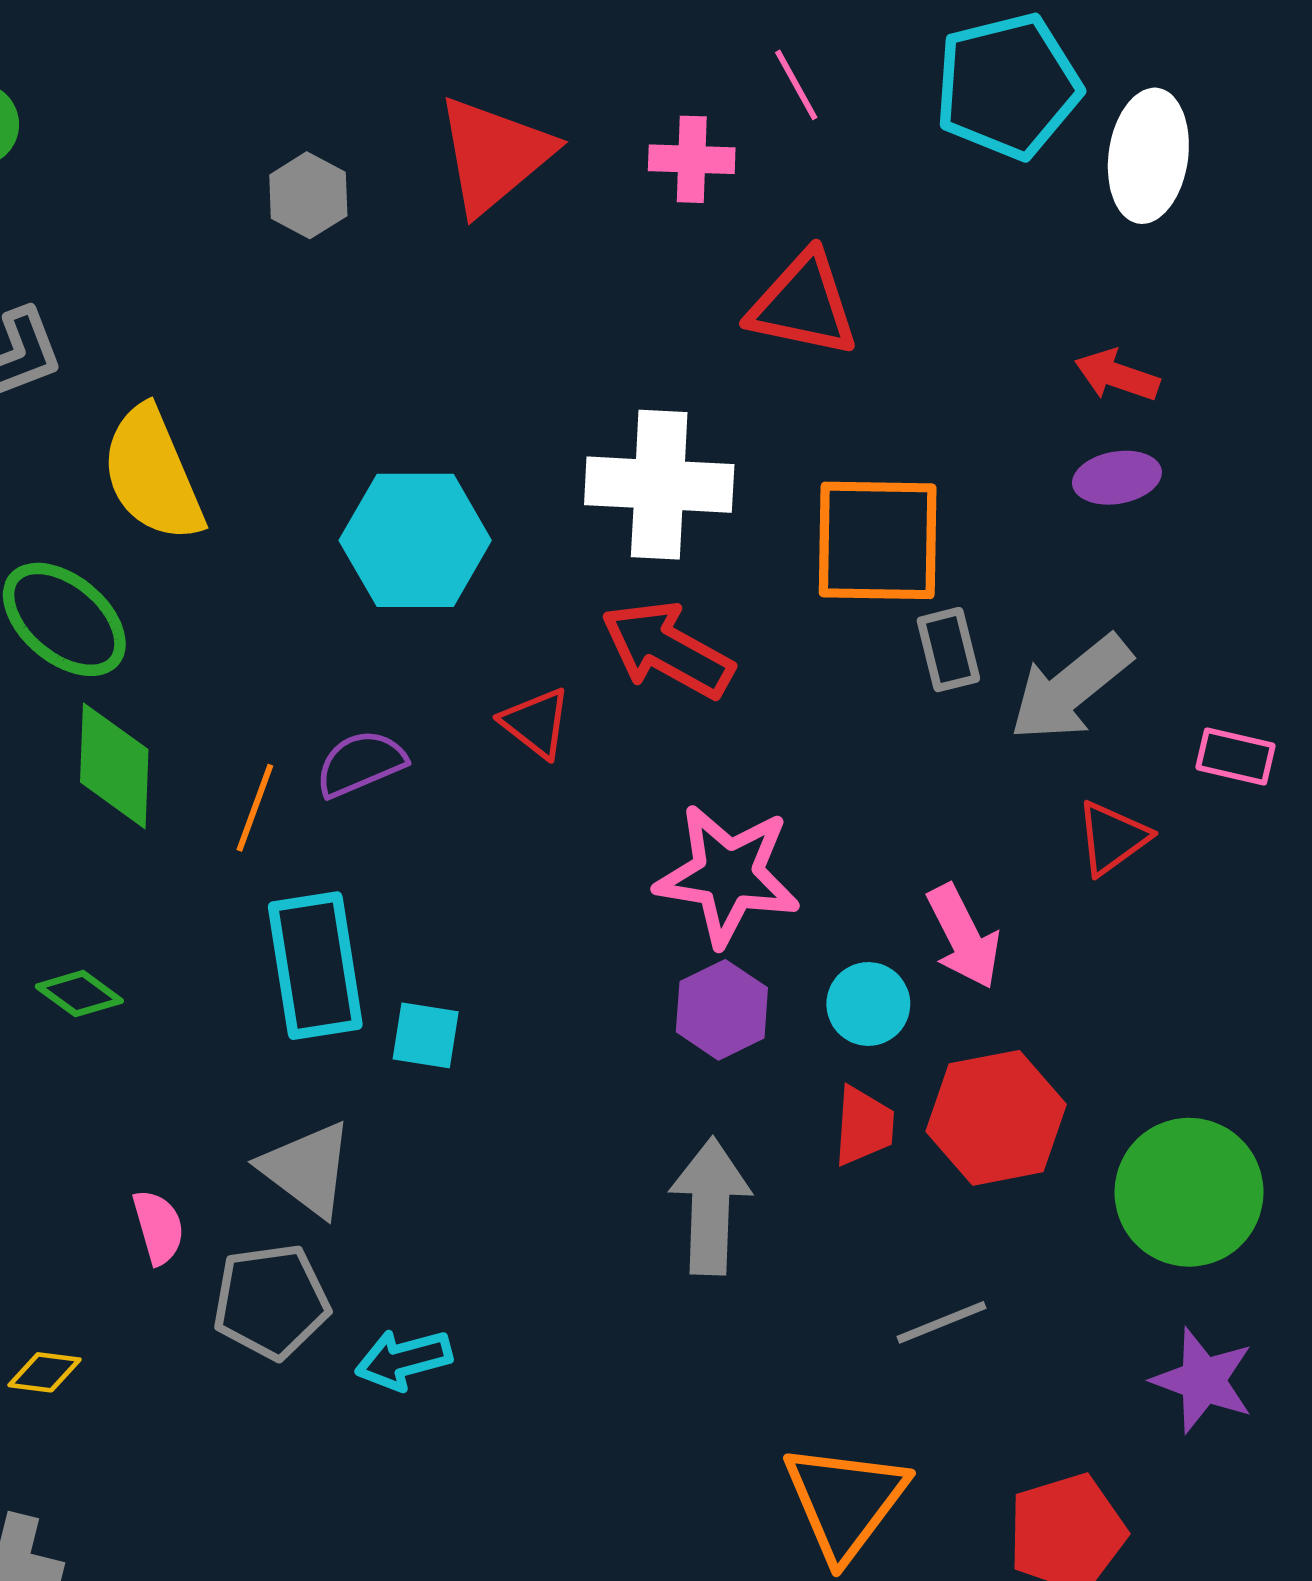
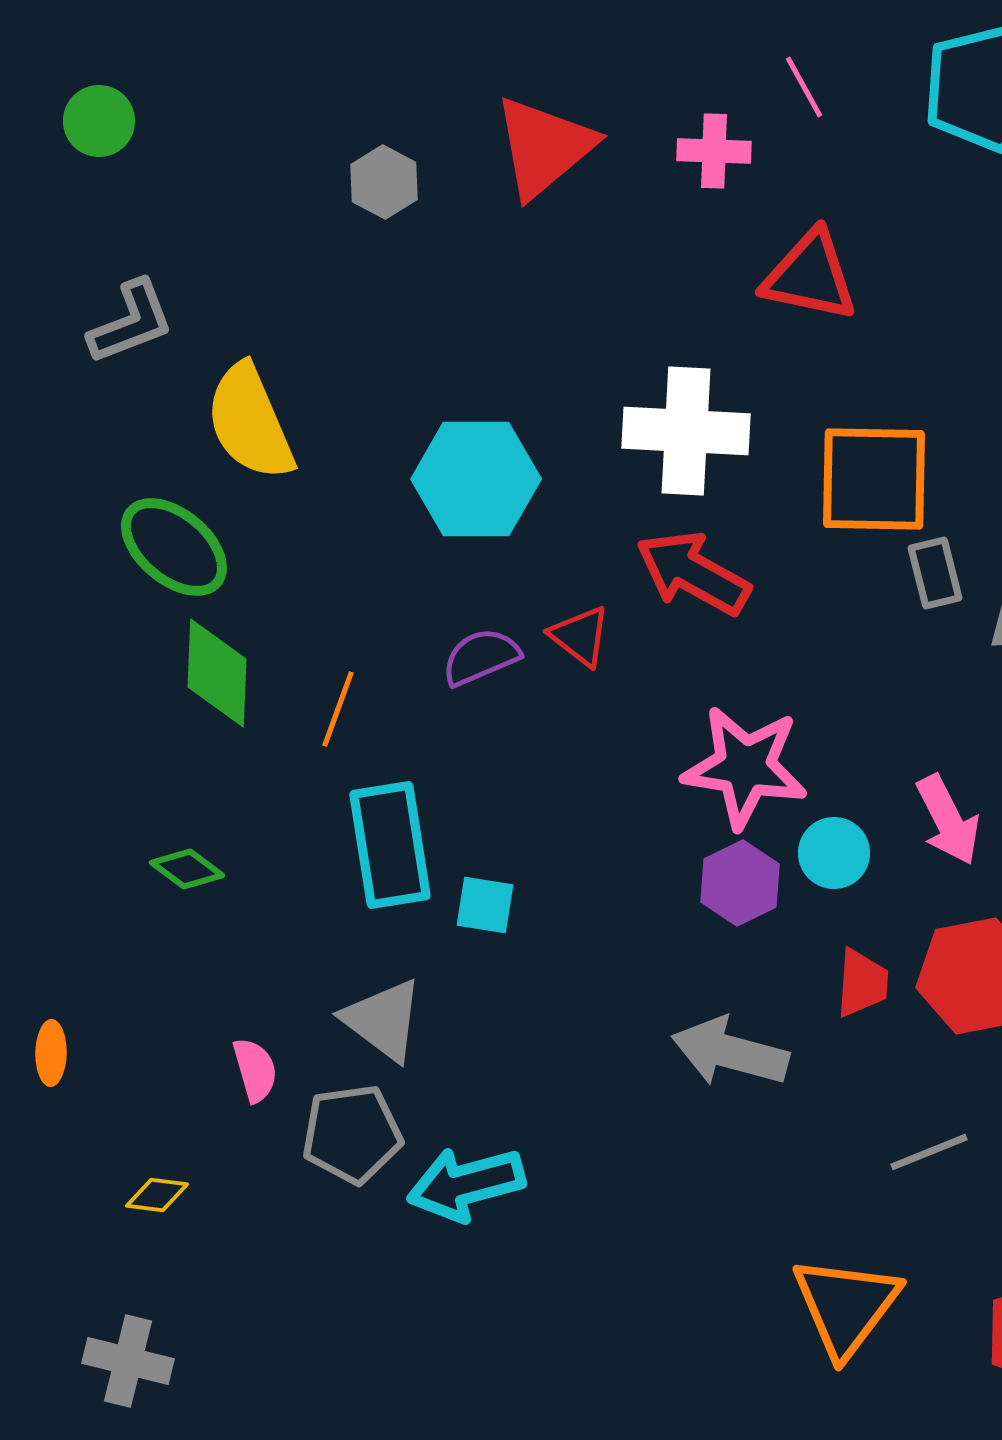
purple semicircle: (361, 763) -> (481, 657), moved
cyan circle: (868, 1004) -> (834, 853), moved
gray arrow: (710, 1206) -> (730, 1052), turned -77
cyan arrow: (404, 1360) -> (466, 1184), size x1.4

